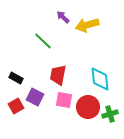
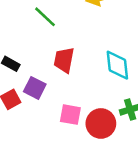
pink square: (64, 100) -> (70, 115), moved
red circle: (88, 107) -> (101, 123), moved

